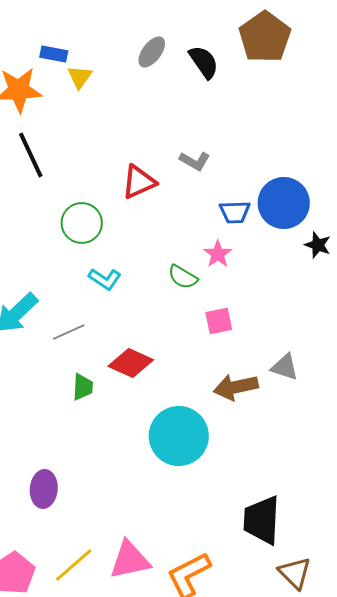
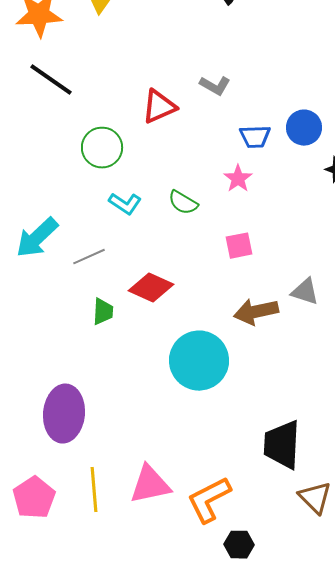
black line: (31, 155) -> (51, 80), turned -30
blue circle: (284, 203) -> (304, 128), size x0.7
green semicircle: (183, 277) -> (183, 203), moved
purple ellipse: (44, 489) -> (64, 414), size x1.5
yellow line: (74, 565) -> (94, 490), turned -54

